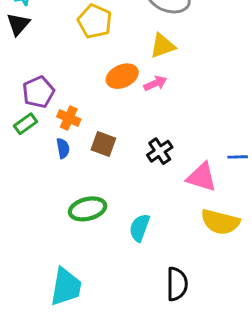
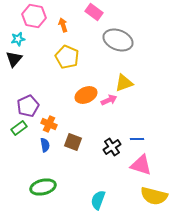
yellow triangle: (163, 46) -> (124, 83), moved
blue line: (238, 157) -> (137, 139), moved
green ellipse: (88, 209) -> (43, 187), moved

